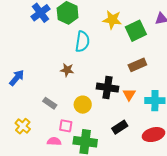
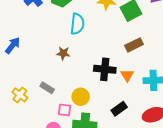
blue arrow: (17, 78) -> (13, 45), moved
yellow circle: (83, 105) -> (81, 97), moved
yellow cross: (23, 126) -> (20, 95), moved

